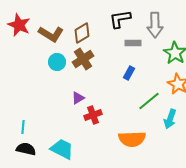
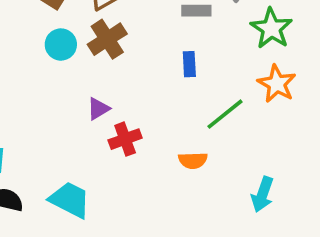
blue rectangle: (129, 73) -> (189, 64), turned -32
cyan arrow: (170, 119) -> (262, 194), moved
orange semicircle: (132, 139) -> (193, 160), moved, size x0.6

